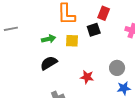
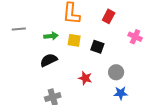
gray line: (11, 29) -> (19, 29), moved
black square: (94, 30) -> (97, 47), moved, turned 32

